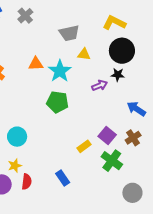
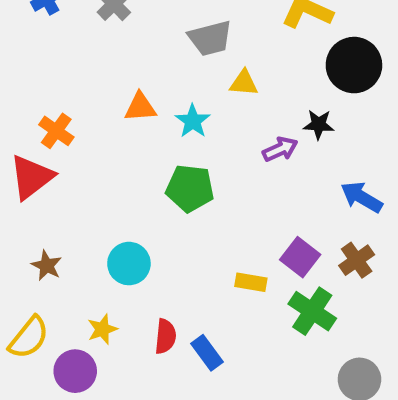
black circle: (122, 51) -> (354, 65), moved
cyan star: (60, 71) -> (193, 121), size x0.7
cyan circle: (17, 137) -> (129, 264), moved
yellow rectangle: (84, 146) -> (251, 282), turned 48
red semicircle: (27, 182) -> (165, 336), moved

